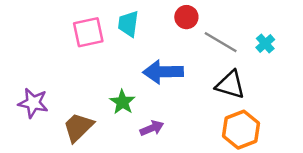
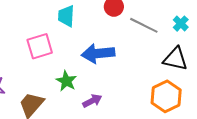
pink square: (88, 32) -> (40, 46), moved
black triangle: (230, 85) -> (175, 59), moved

